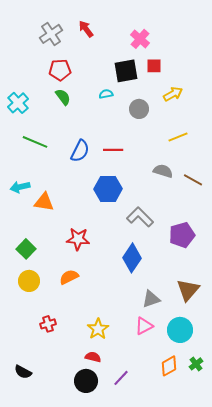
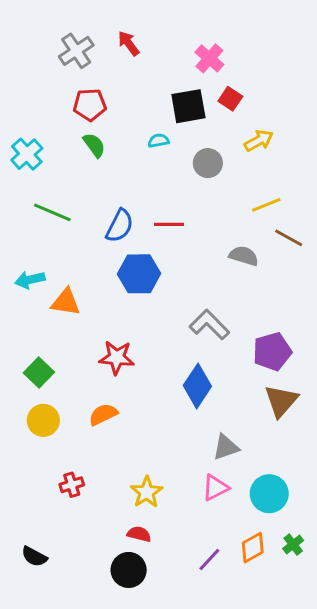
red square: (154, 66) -> (230, 99), turned 35
brown line: (193, 180) -> (289, 238), moved
blue hexagon: (108, 189) -> (139, 274), moved
brown triangle: (188, 290) -> (281, 401), moved
purple line: (121, 378) -> (209, 560), moved

